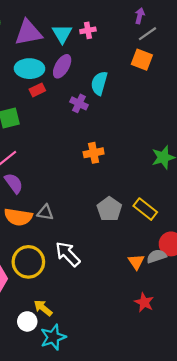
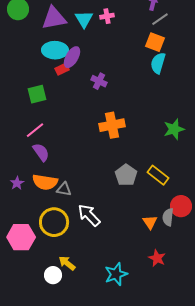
purple ellipse: (62, 66) -> (72, 57), moved
cyan semicircle: (99, 83) -> (158, 63), moved
orange cross: (94, 153) -> (112, 125), size x1.4
gray triangle: (45, 212) -> (64, 189), moved
gray semicircle: (157, 256) -> (168, 217), turned -66
cyan star: (53, 337) -> (116, 274), moved

